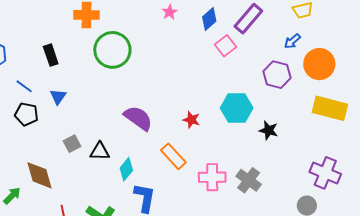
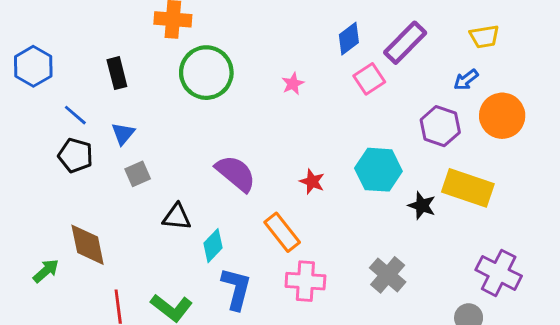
pink star: (170, 12) -> (293, 84), moved
yellow rectangle: (330, 108) -> (468, 188), moved
gray square: (72, 144) -> (138, 174), moved
pink cross: (212, 177) -> (305, 281), moved

